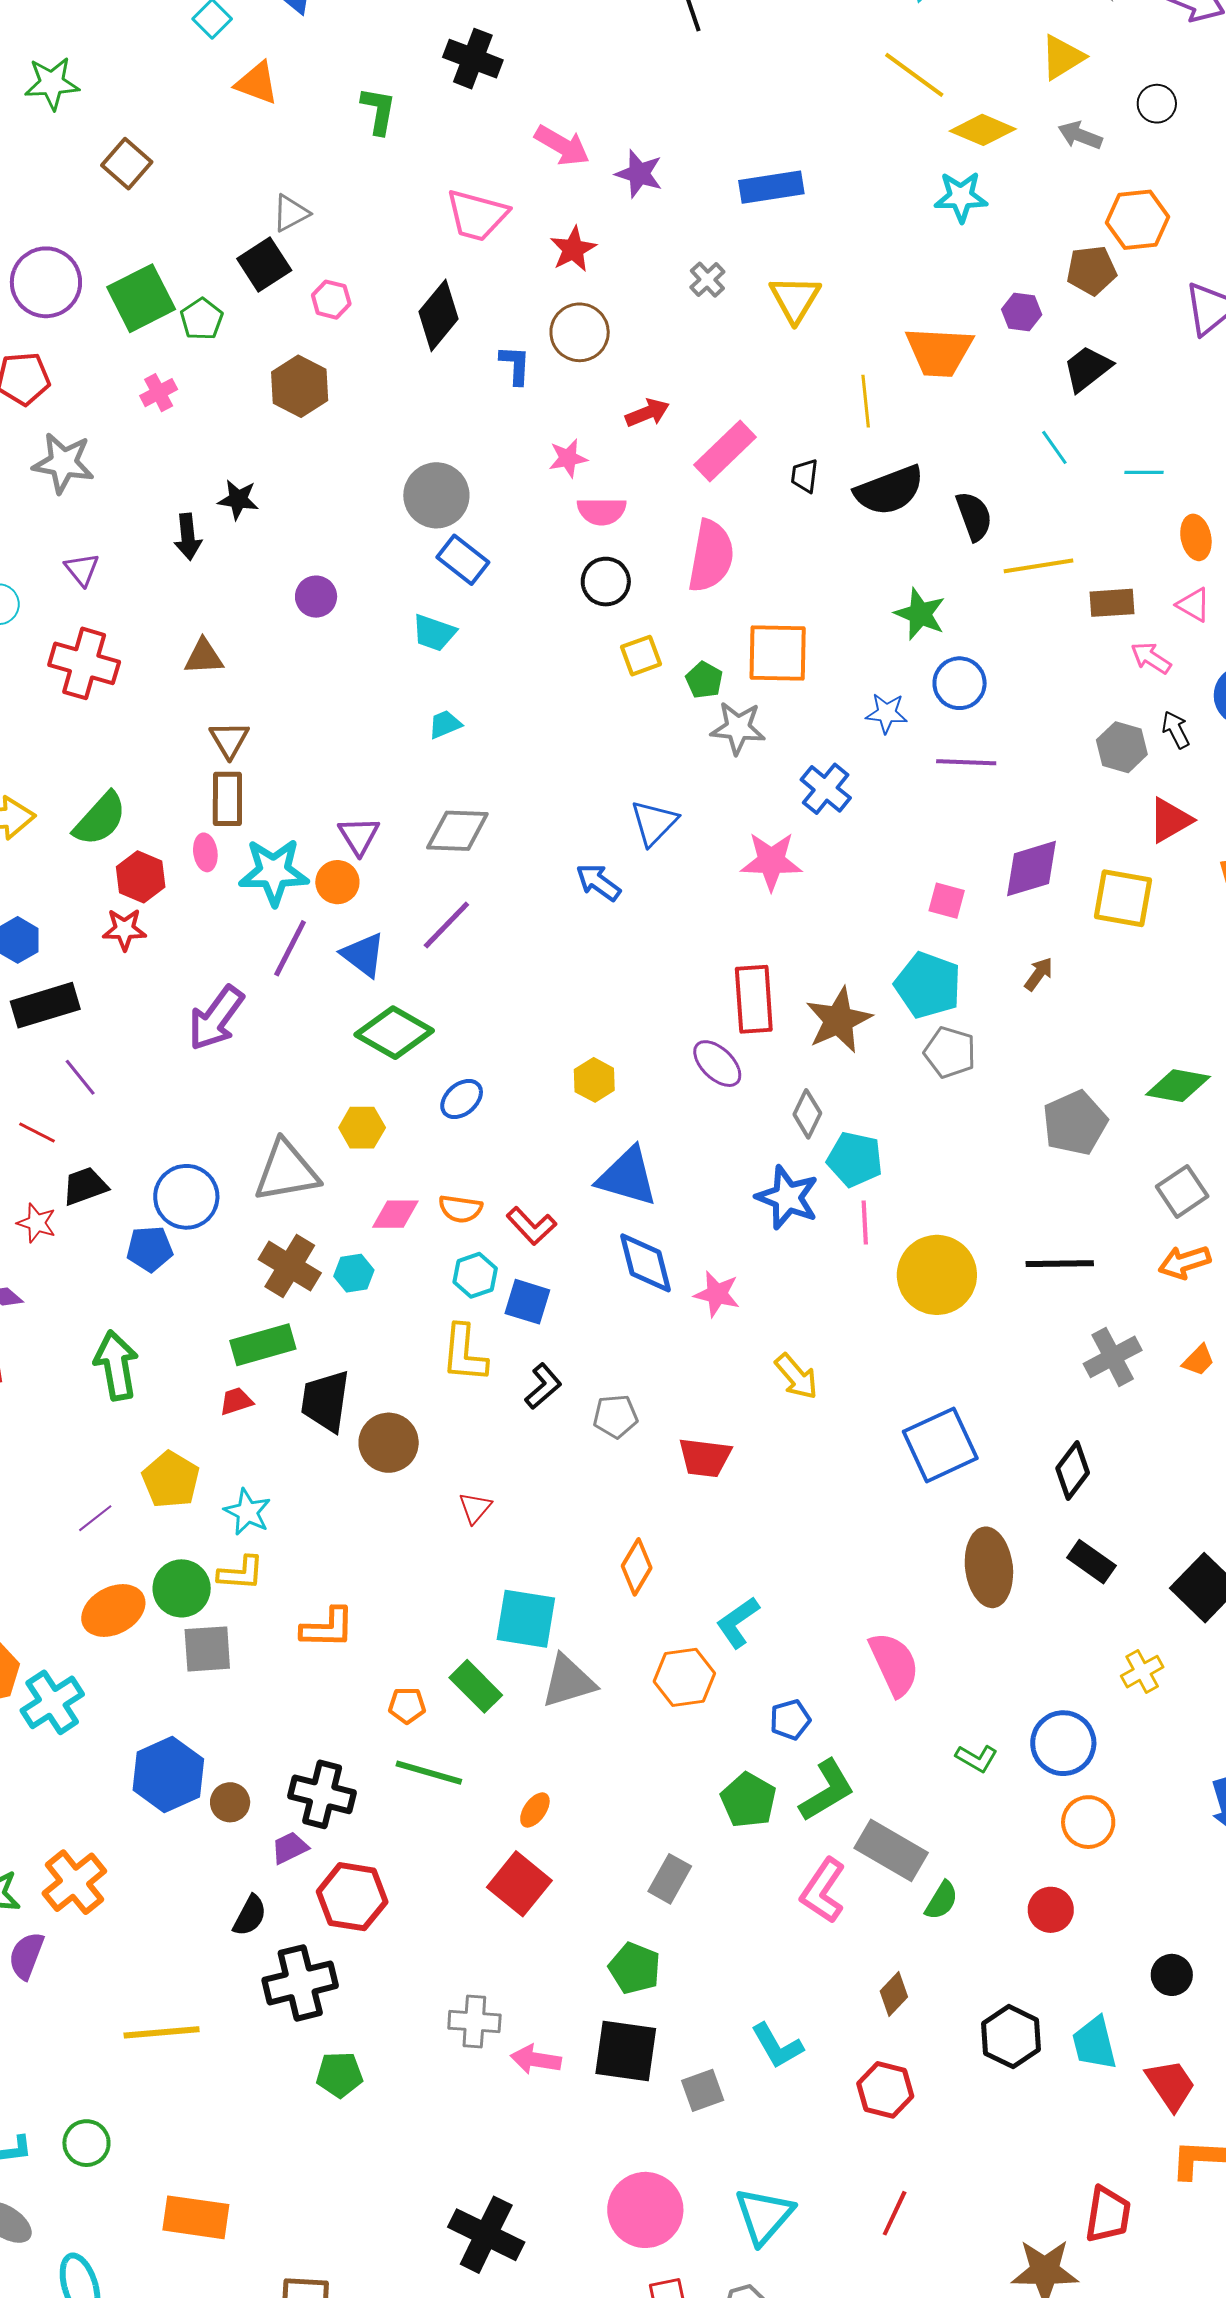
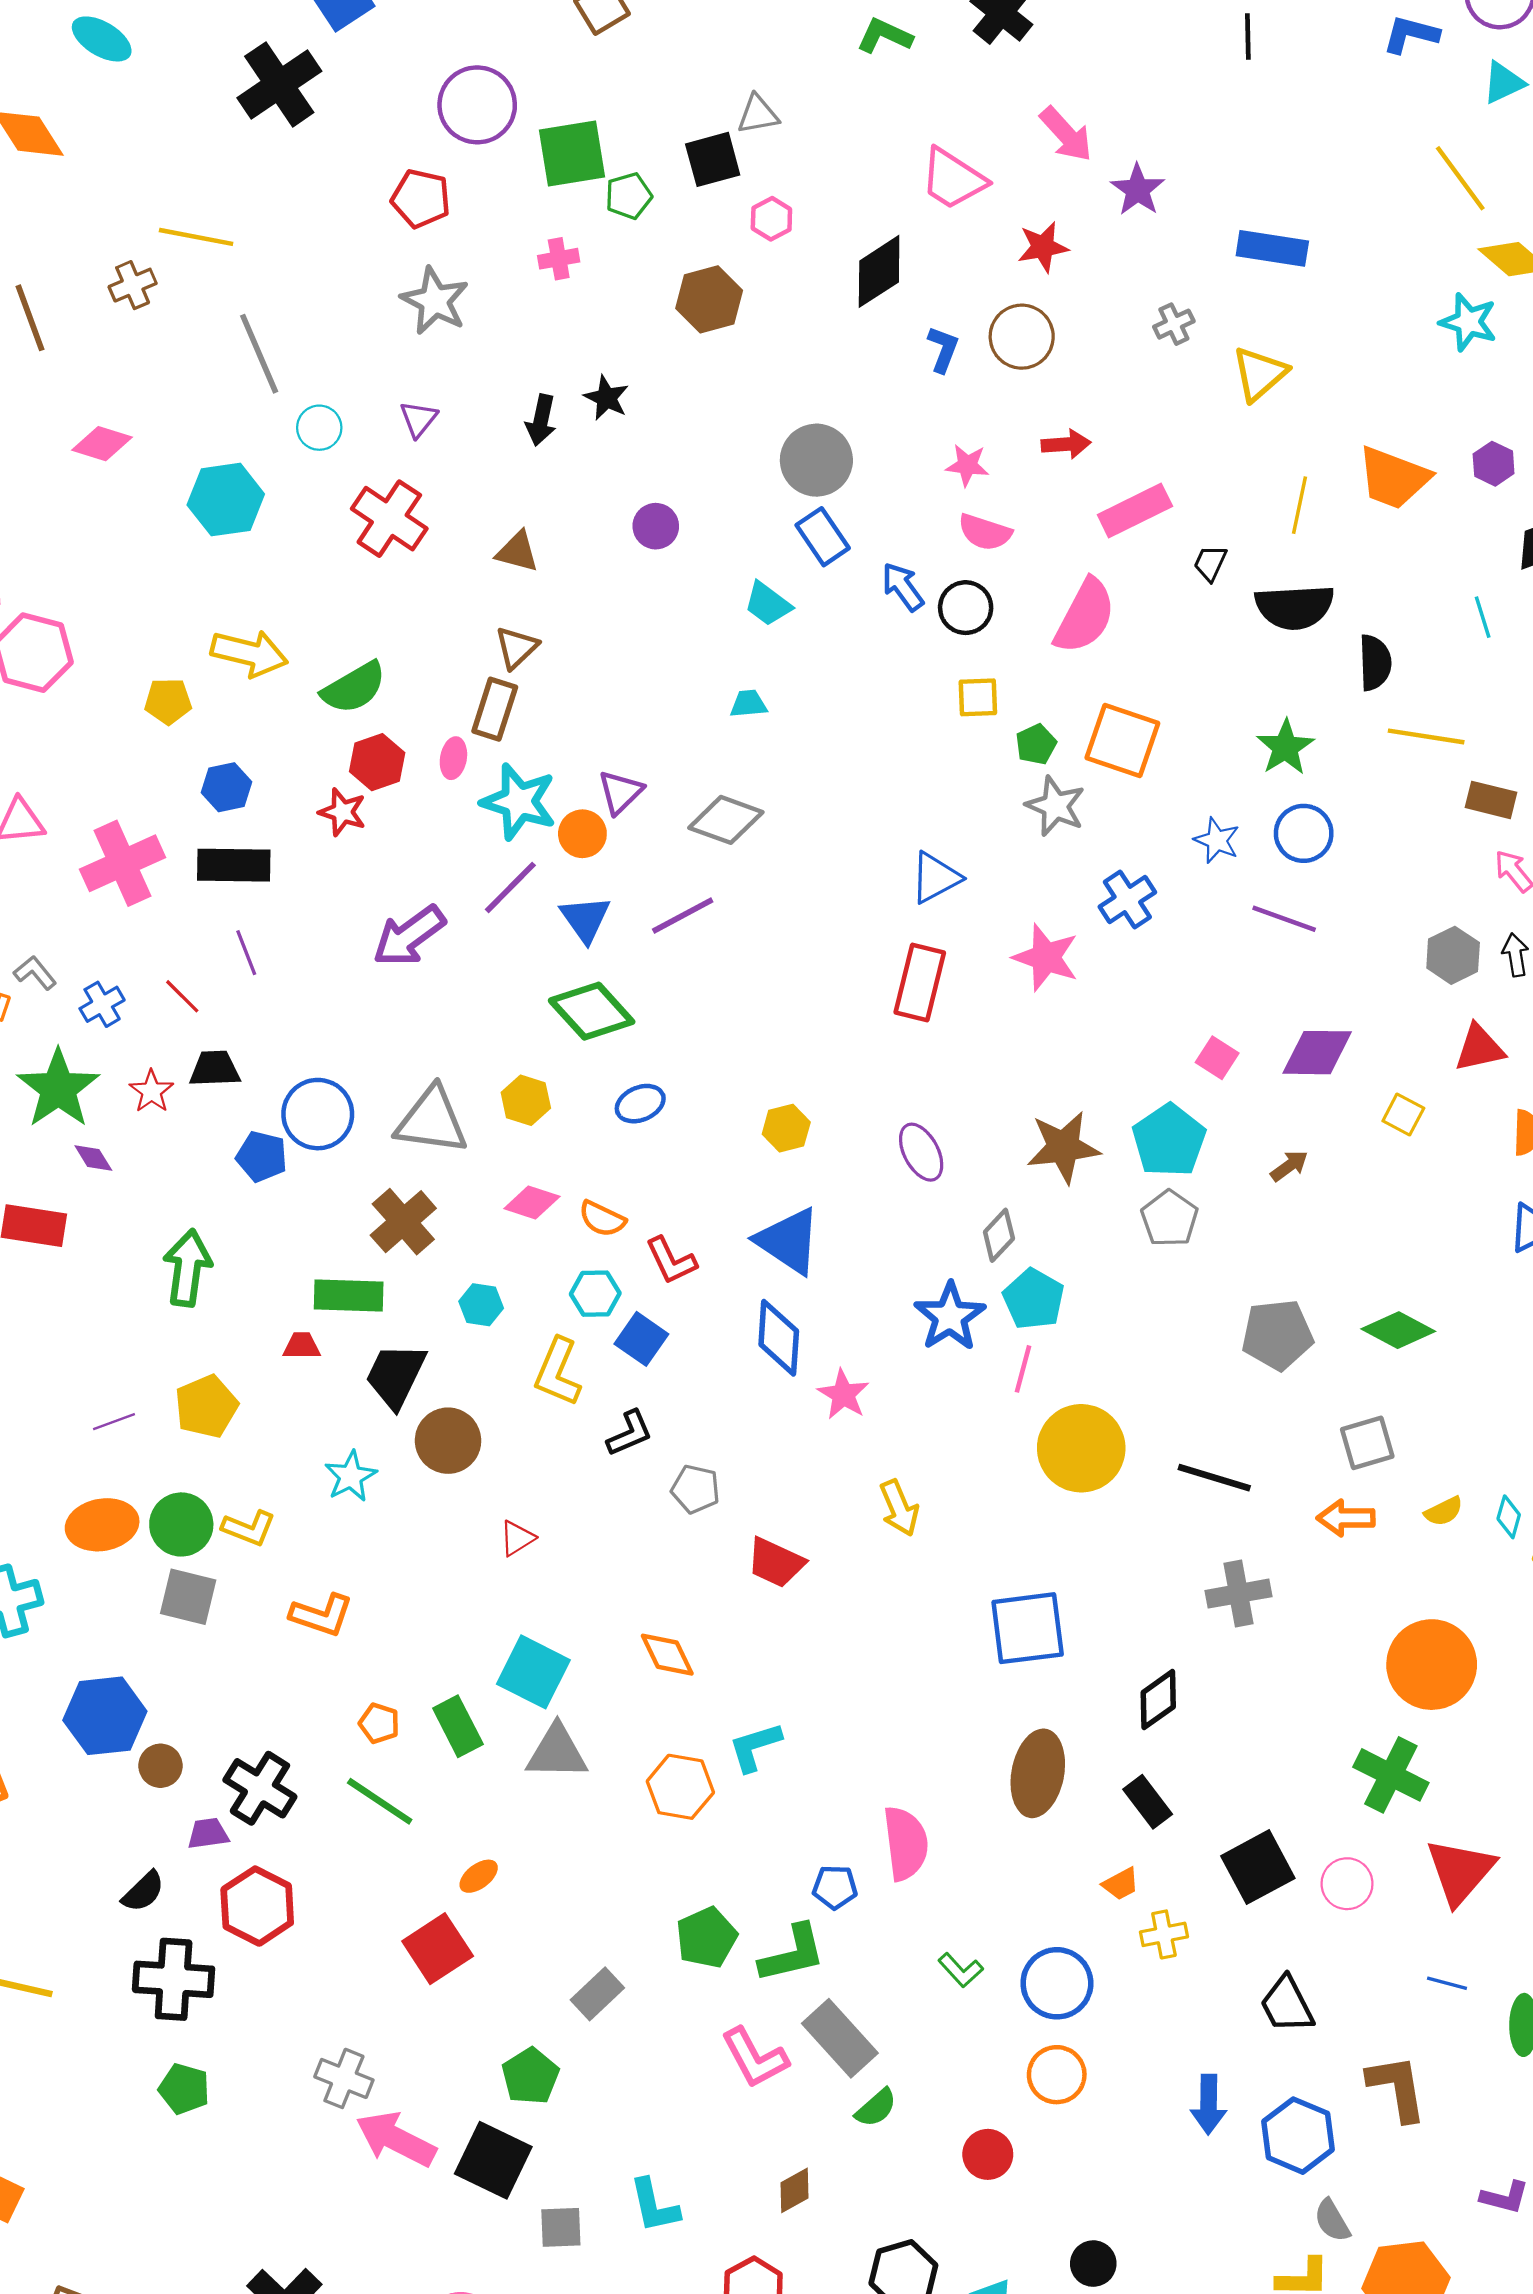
green L-shape: (378, 111) -> (885, 36), turned -93
blue arrow: (598, 882) -> (903, 587), moved
yellow square: (1123, 898) -> (1403, 1115), size x0.6
red rectangle: (754, 999) -> (920, 983), moved
cyan hexagon: (354, 1273) -> (481, 1305), moved
orange trapezoid: (1198, 1360) -> (1121, 1884), moved
cyan star: (247, 1512) -> (351, 1476), moved
orange diamond: (637, 1567) -> (667, 1655), turned -74
blue pentagon: (790, 1720) -> (835, 1887), moved
pink L-shape: (823, 1891) -> (755, 2058), turned -80
pink arrow: (536, 2060) -> (396, 2139), size x1.5

